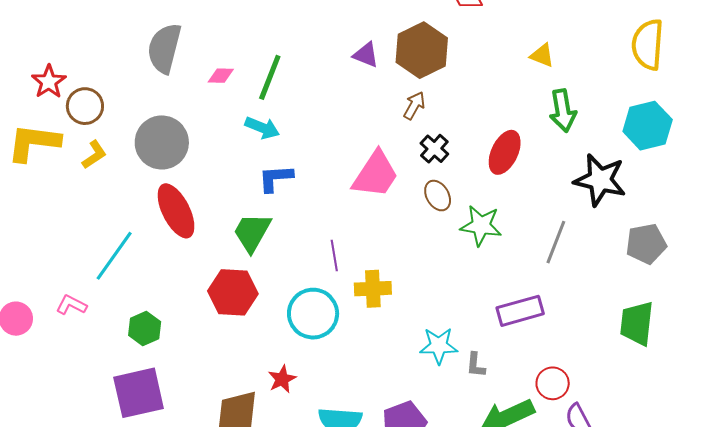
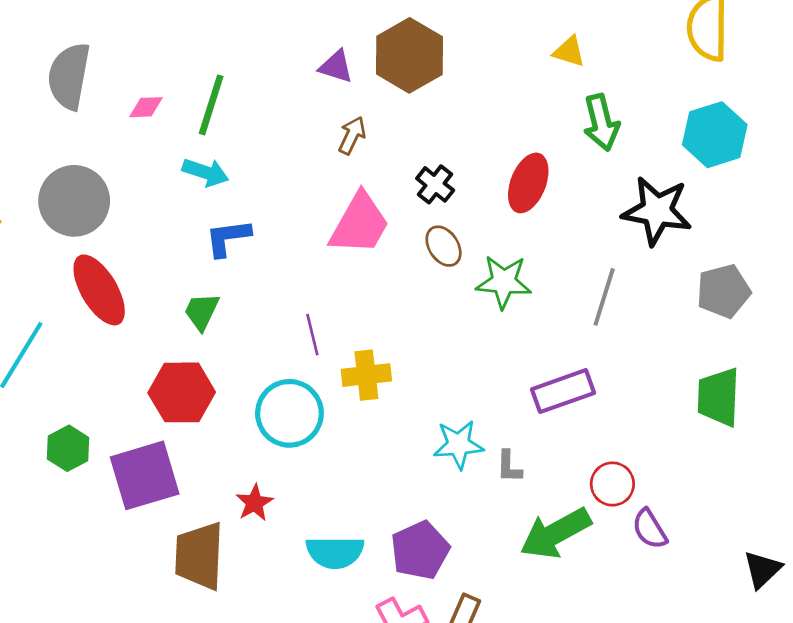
brown arrow: (414, 106) -> (352, 135), moved
green trapezoid: (252, 232) -> (202, 311), size x0.7
purple square: (139, 393) -> (145, 475), moved

